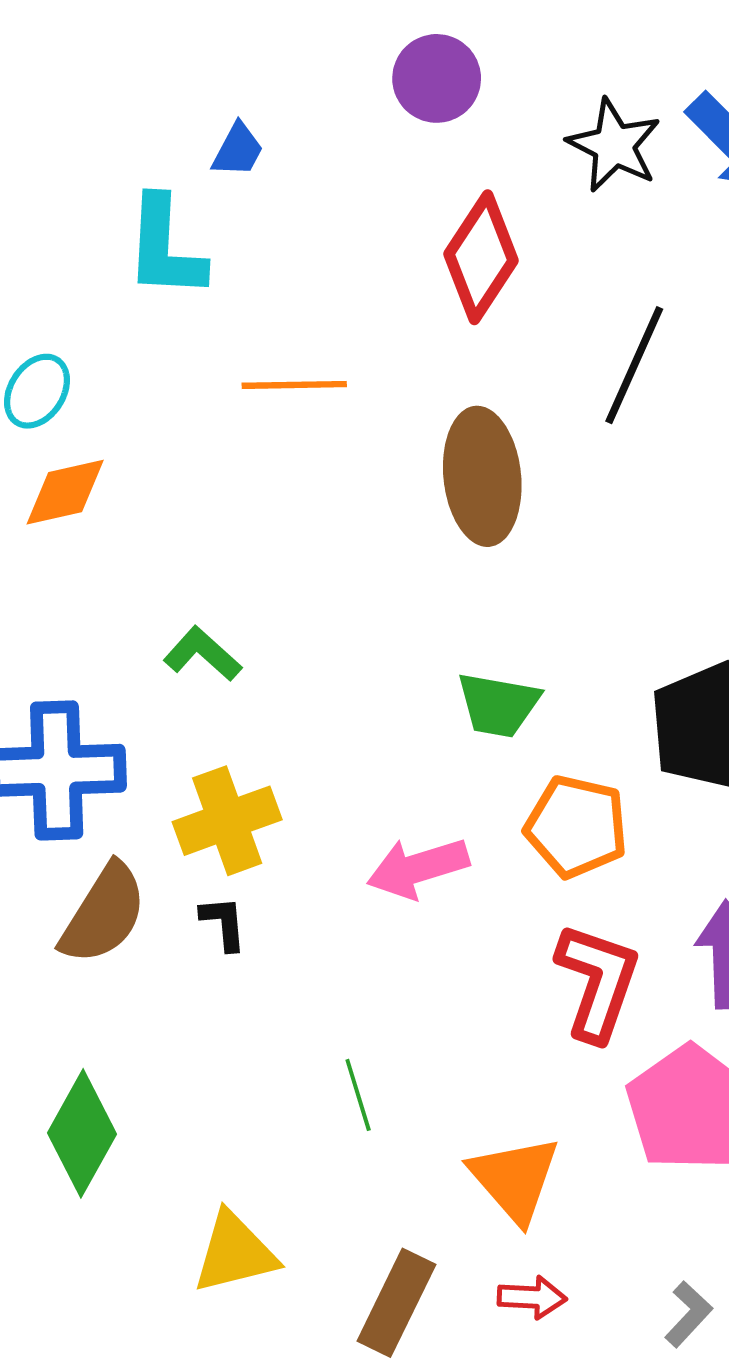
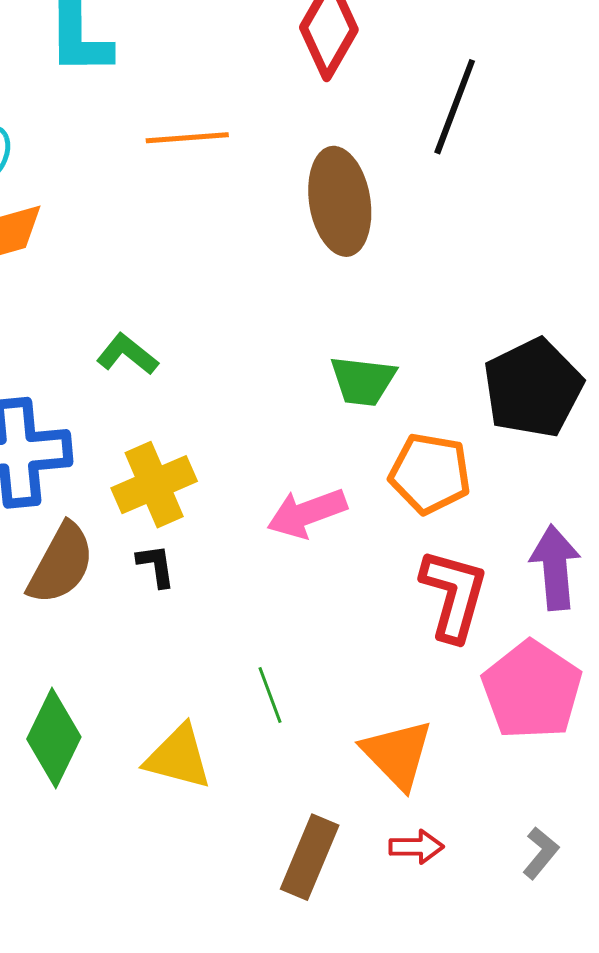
yellow triangle: (235, 1253) -> (178, 757), moved, turned 32

